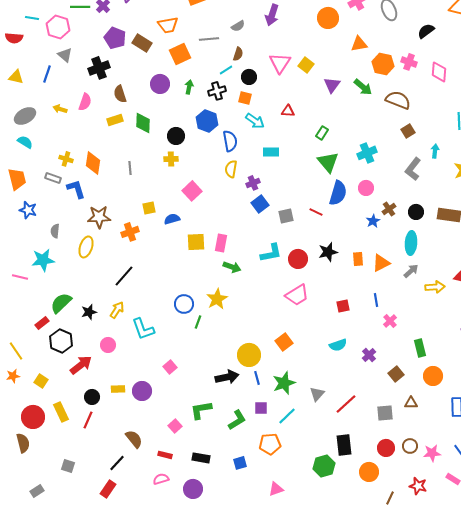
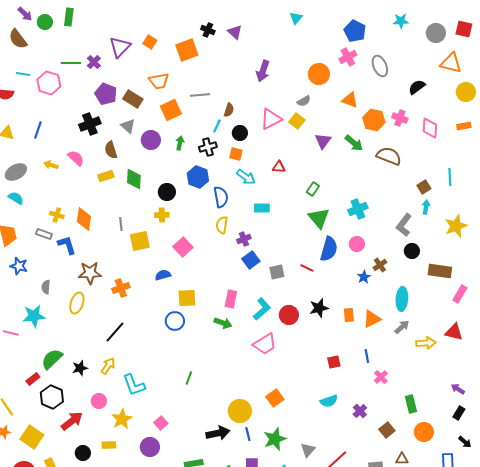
gray semicircle: (238, 26) -> (304, 101), moved
orange triangle: (359, 44) -> (350, 100), turned 30
gray triangle: (65, 55) -> (128, 126), moved
pink triangle: (280, 63) -> (271, 119), turned 30
cyan line: (226, 70) -> (217, 126), turned -32
pink semicircle: (85, 102) -> (76, 158), turned -66
brown square: (408, 131) -> (424, 187), moved
yellow square: (149, 208) -> (140, 241), moved, size x1.5
black circle: (416, 212) -> (412, 251), moved
pink rectangle: (221, 243) -> (231, 299), moved
cyan L-shape: (271, 253) -> (262, 309), turned -30
pink trapezoid: (297, 295) -> (265, 344), moved
yellow star: (217, 299) -> (122, 419), moved
blue circle: (184, 304) -> (175, 321), moved
yellow square: (41, 381) -> (32, 437), size x1.6
purple circle: (142, 391) -> (150, 447), moved

